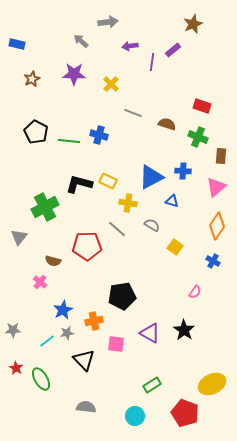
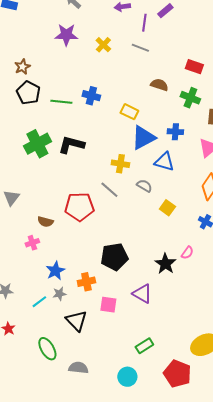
brown star: (32, 79) -> (22, 67), moved
gray line: (133, 113) -> (140, 48), moved
yellow rectangle: (108, 181) -> (129, 112), moved
blue triangle: (172, 201) -> (164, 162), size x1.5
green cross: (45, 207) -> (37, 144), moved
pink cross: (40, 282) -> (32, 243), turned 32
black star: (184, 330) -> (165, 264), moved
green ellipse: (41, 379) -> (47, 349), moved

